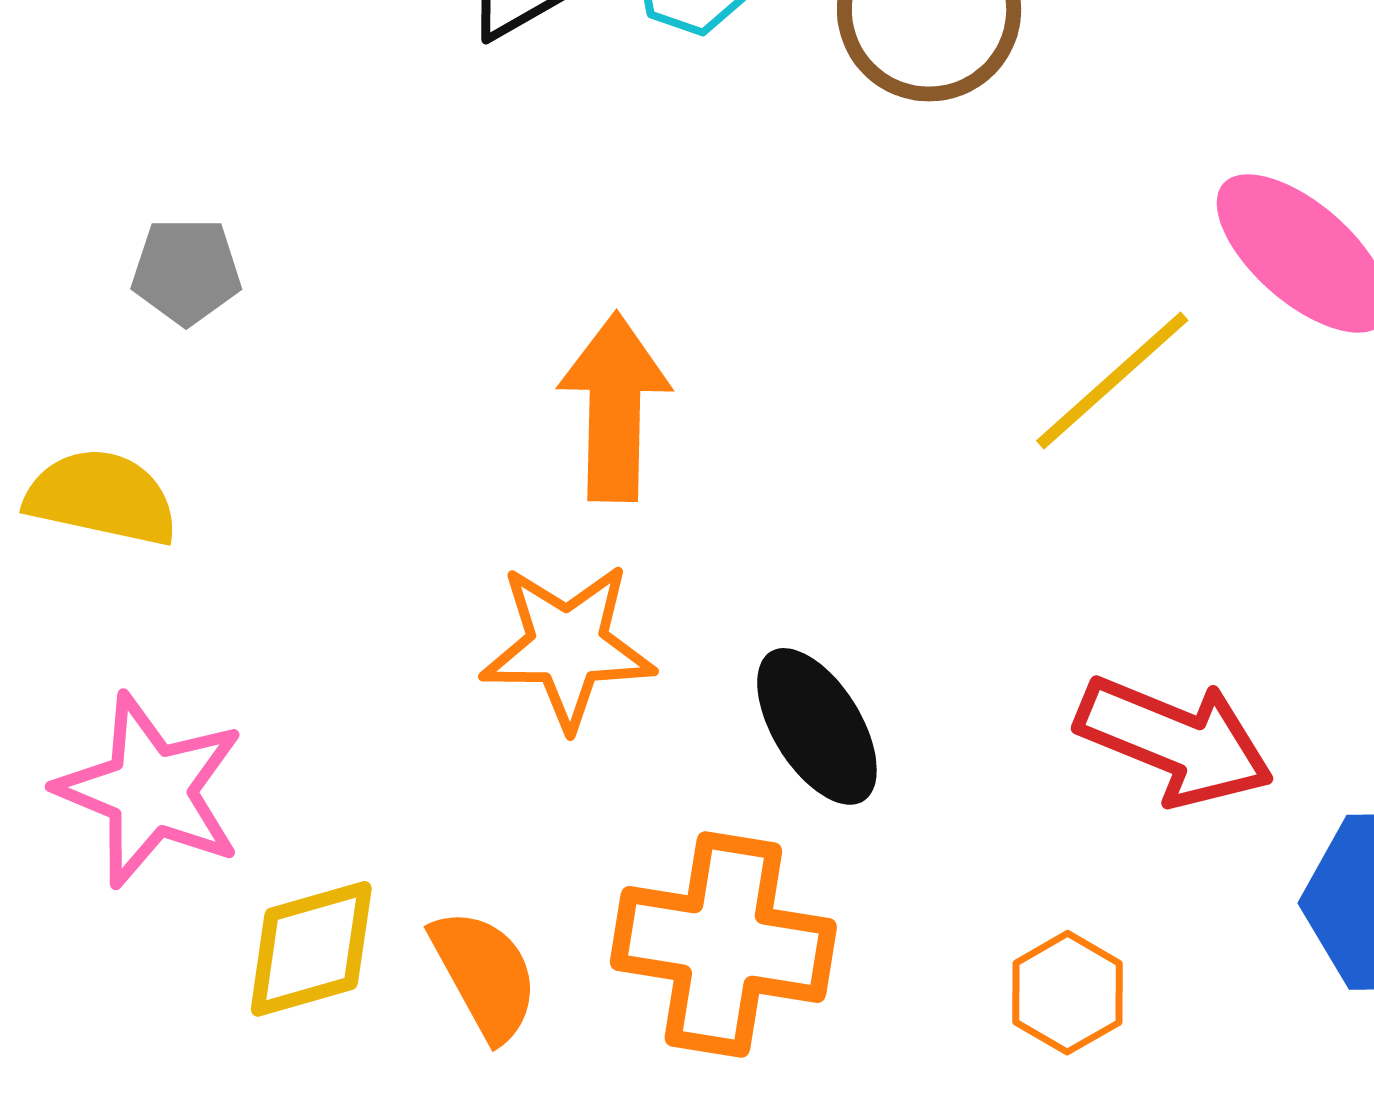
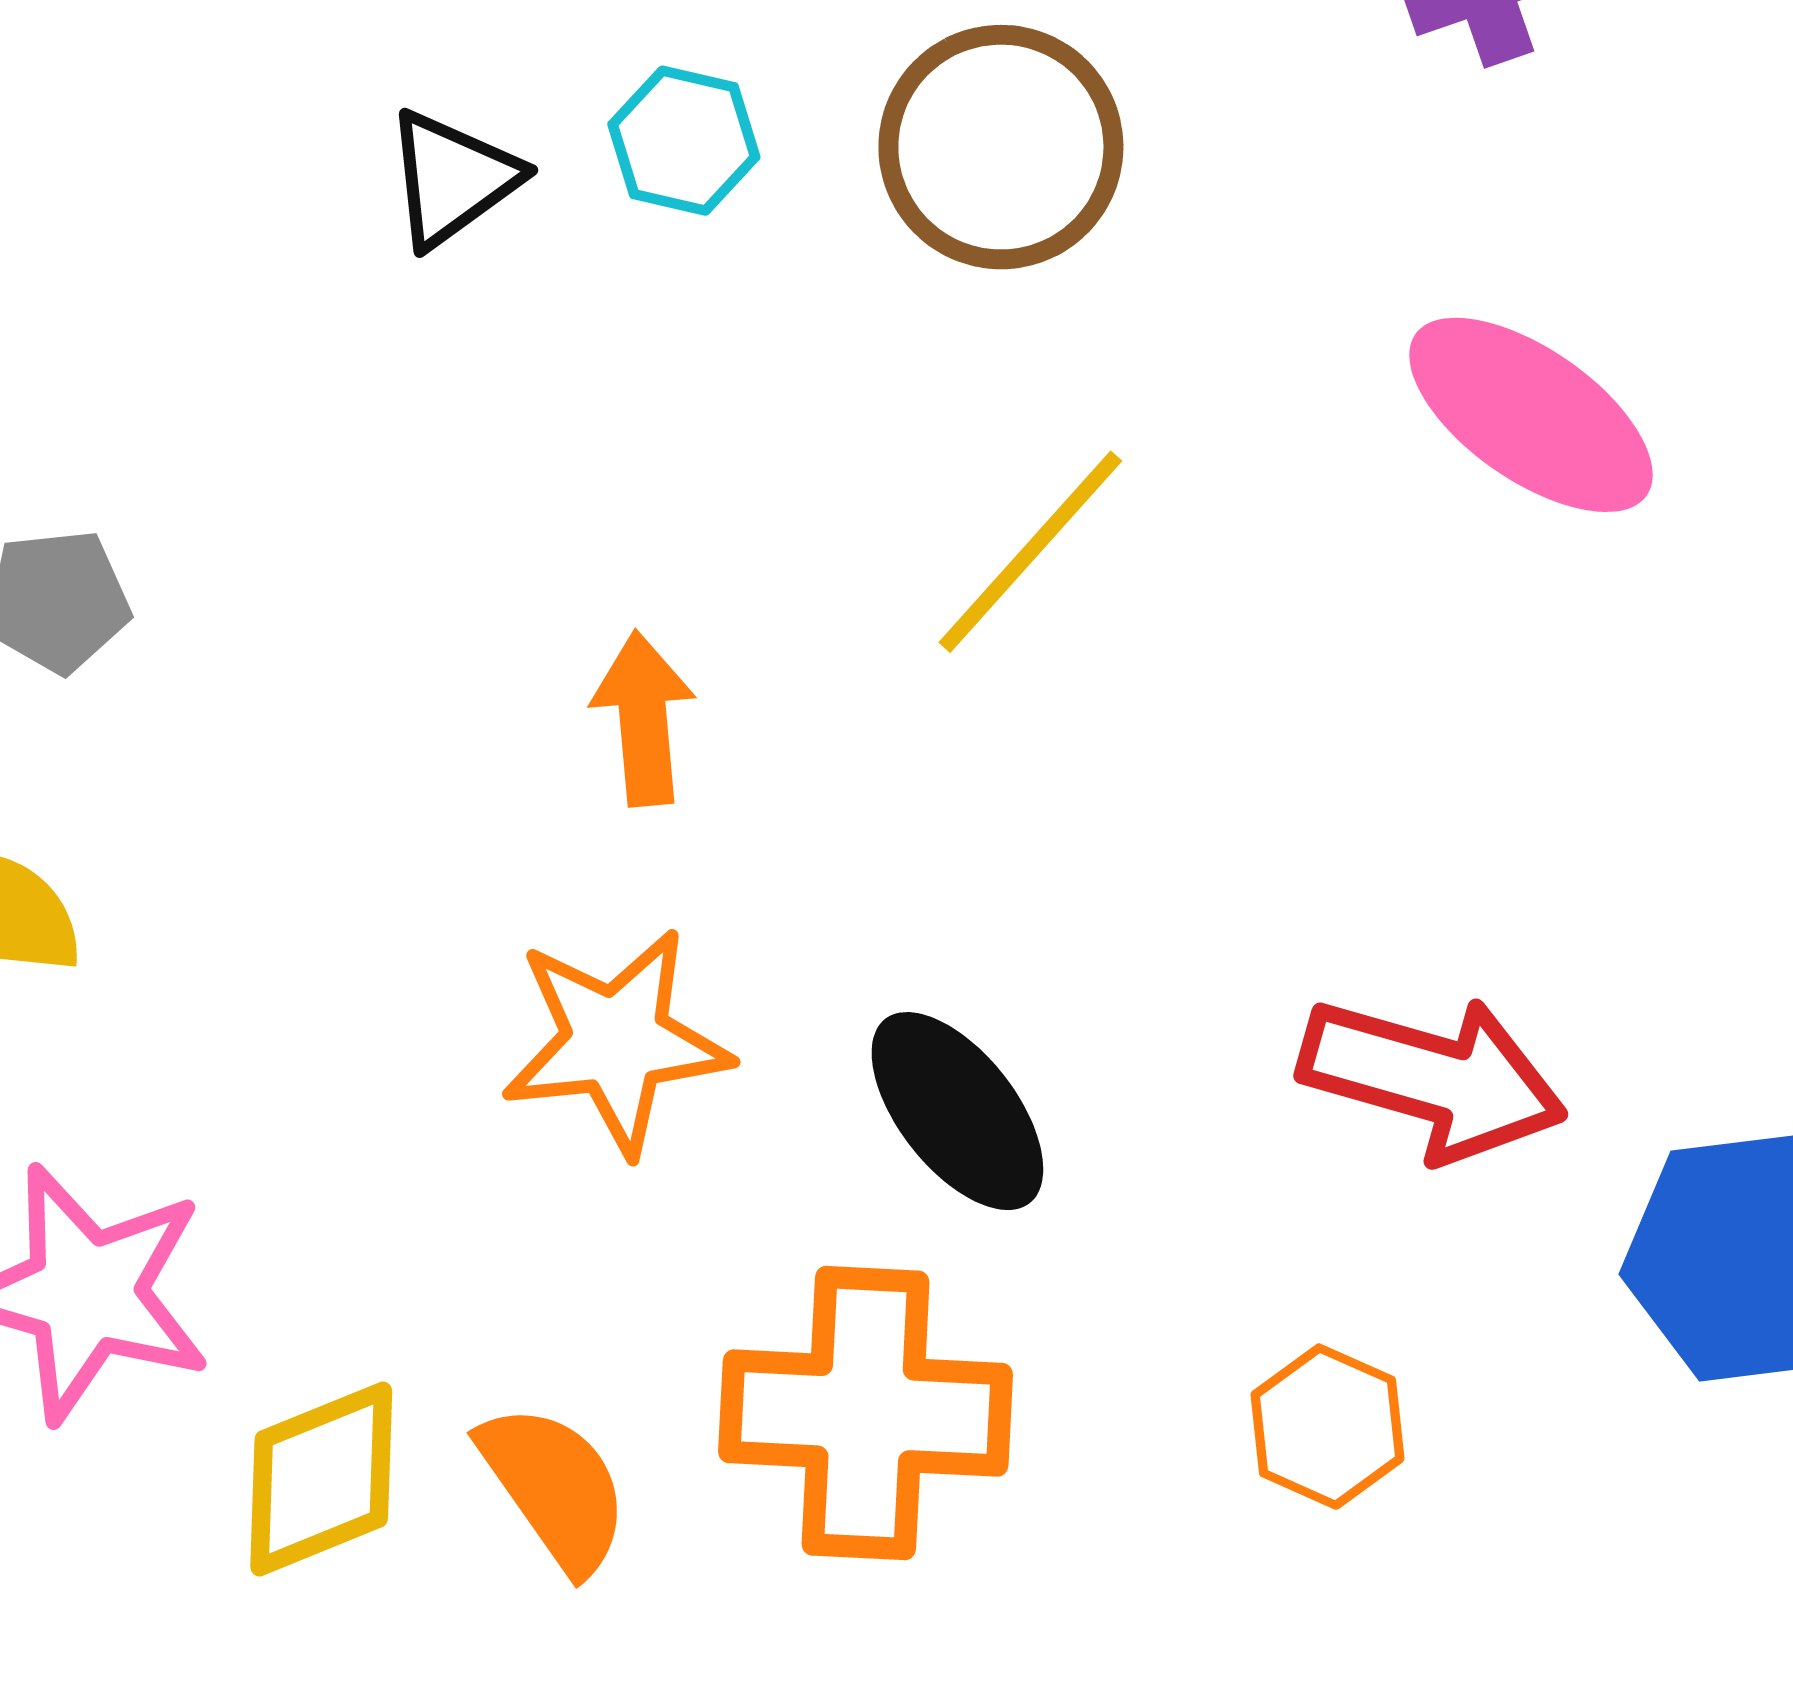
yellow line: (1112, 381) -> (1030, 552), moved
orange arrow: (615, 407) -> (643, 718), size x0.7

